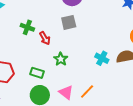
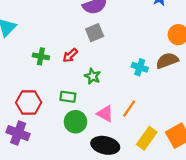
green cross: (27, 27) -> (41, 56), moved
red arrow: (45, 38) -> (70, 55), turned 88

